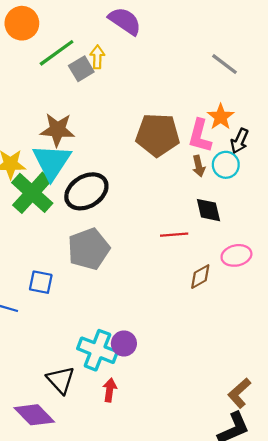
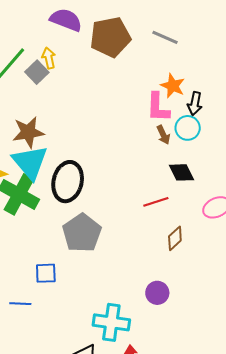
brown pentagon: (158, 135) -> (110, 37), moved
black ellipse: (86, 191) -> (68, 182), turned -33
brown diamond: (200, 277) -> (175, 238), moved
purple circle: (124, 343) -> (157, 293), moved

